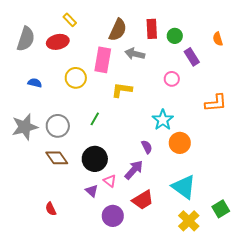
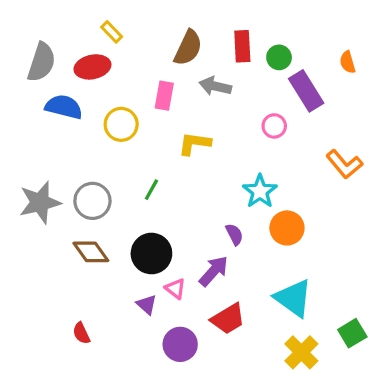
purple rectangle: (192, 57) -> (306, 91), size x1.4
pink rectangle: (103, 60) -> (164, 96), size x0.7
blue semicircle: (35, 83) -> (64, 107), moved, size x1.6
orange L-shape: (216, 103) -> (344, 164), turned 55

